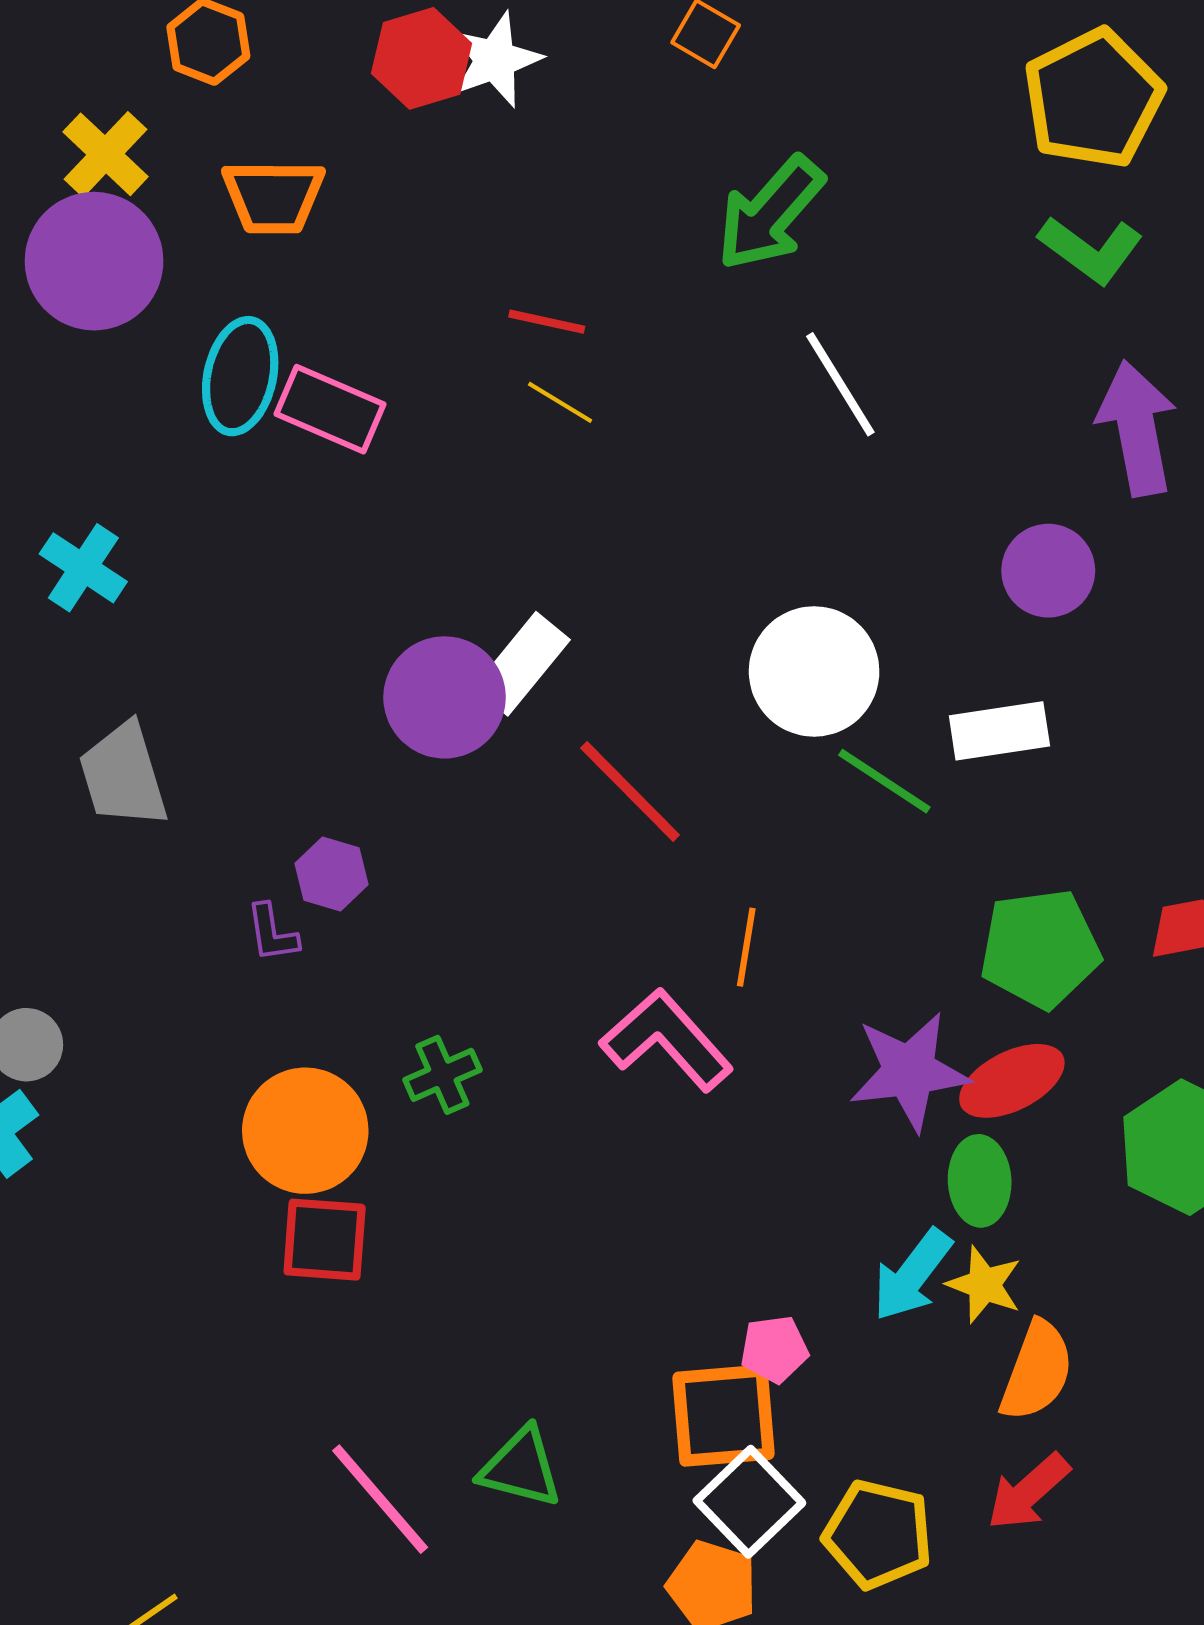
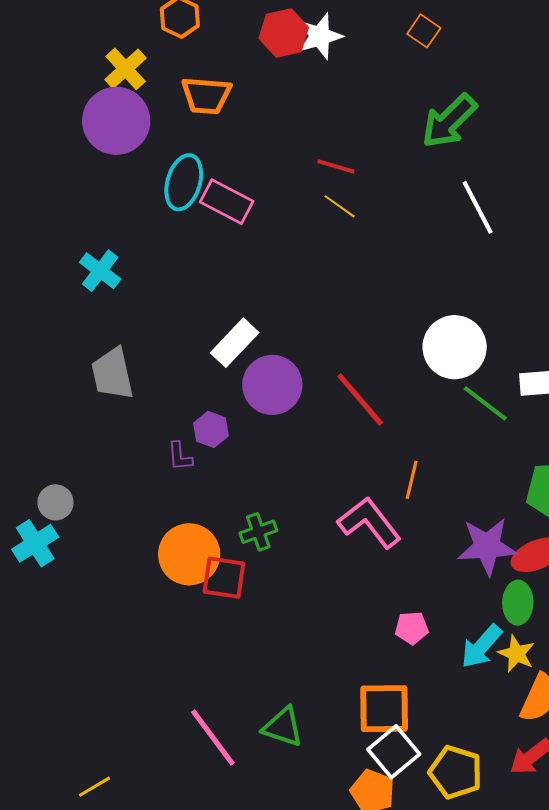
white rectangle: (522, 664) -> (235, 343), moved
purple circle: (445, 697) -> (272, 385), moved
red square: (325, 1240) -> (224, 578), moved
pink pentagon: (774, 1349) -> (412, 628), moved

